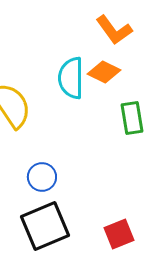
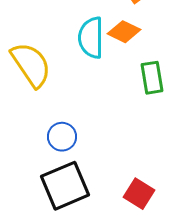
red square: (119, 234) -> (139, 194), turned -36

